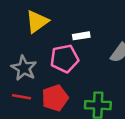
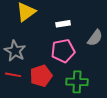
pink pentagon: (65, 59) -> (63, 51), moved

